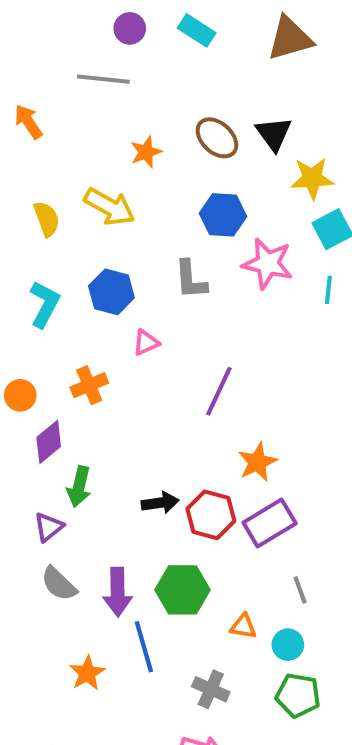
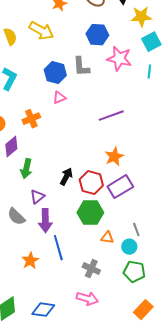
blue hexagon: (111, 292) -> (55, 73), moved
purple line: (219, 391) -> (111, 116), moved, turned 45
black arrow: (160, 503) -> (66, 177), turned -54
purple triangle: (49, 527) -> (37, 197), moved
green hexagon: (182, 590) -> (90, 213), moved
gray line: (300, 590) -> (136, 230), moved

